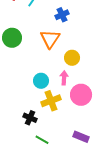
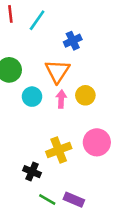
pink arrow: (64, 78) -> (61, 99), moved
cyan circle: (41, 81) -> (32, 97), moved
purple rectangle: (81, 137) -> (74, 200), moved

